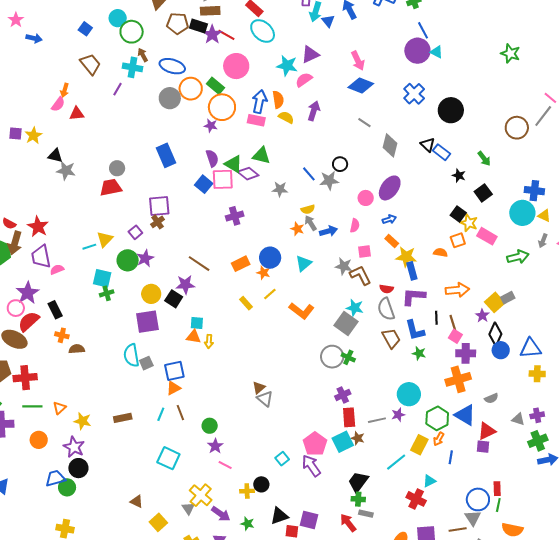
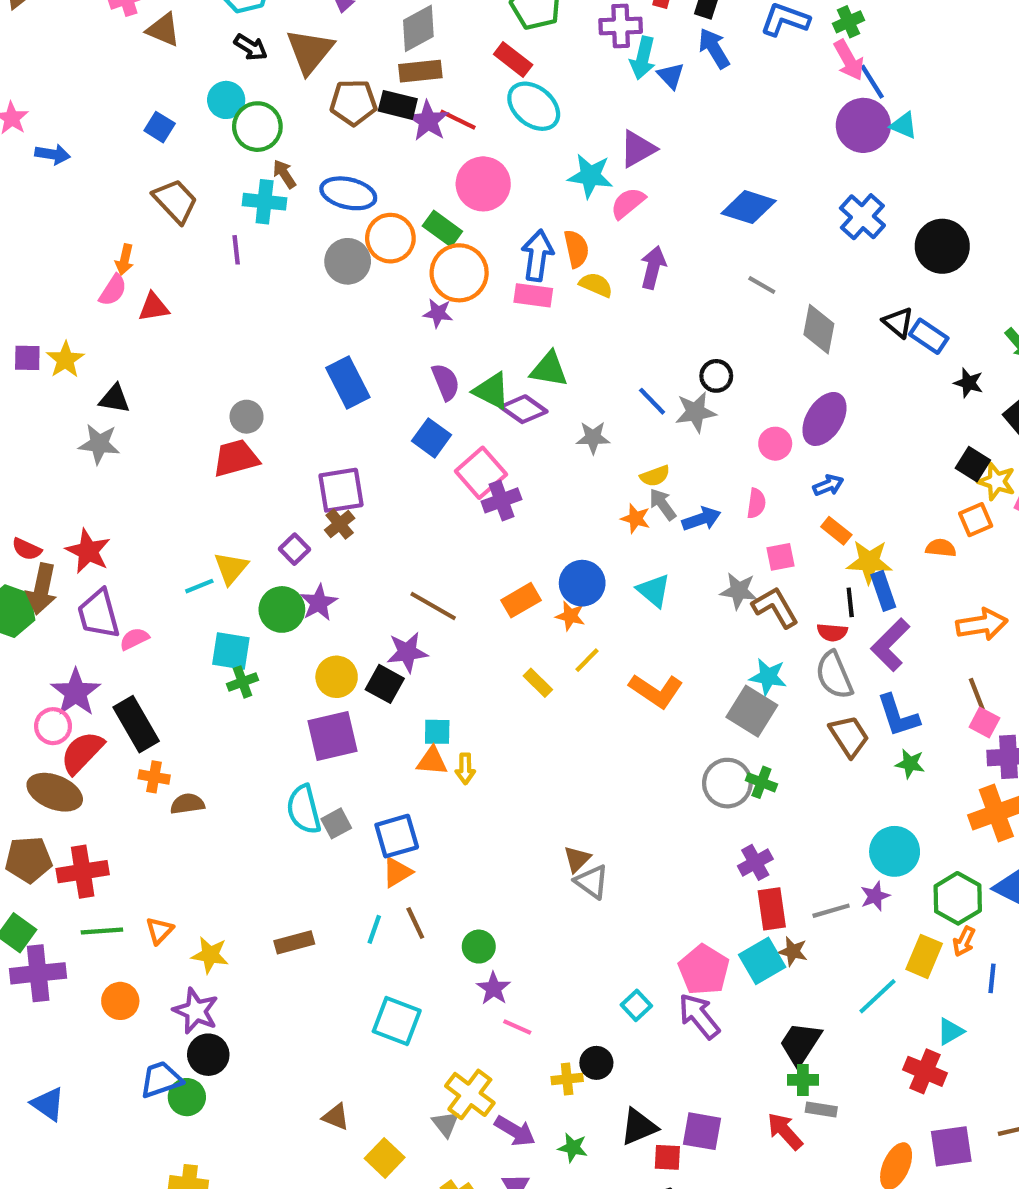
pink arrow: (358, 61) -> (849, 60), moved
purple line: (118, 89) -> (236, 250), turned -32
gray star: (66, 171) -> (99, 444), moved
pink square: (223, 179) -> (481, 473), moved, turned -35
cyan triangle: (304, 263) -> (654, 591), turned -36
purple L-shape: (414, 297) -> (890, 645), turned -45
black rectangle: (55, 310) -> (136, 724), size x1.4
black line: (436, 318) -> (850, 602), moved

